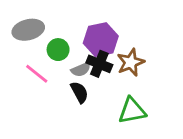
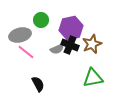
gray ellipse: (28, 30) -> (20, 35), moved
green circle: (58, 50) -> (41, 20), moved
black semicircle: (79, 92) -> (38, 84), moved

